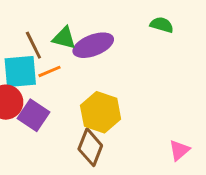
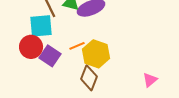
orange line: (49, 71) -> (77, 46), moved

